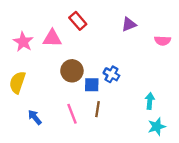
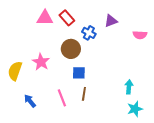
pink triangle: (52, 38) -> (45, 18), moved
pink star: (23, 42) -> (41, 62), moved
brown circle: (72, 71) -> (71, 49), moved
blue cross: (111, 74) -> (89, 33), moved

